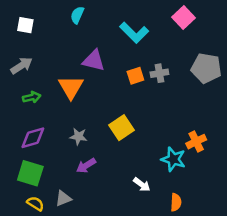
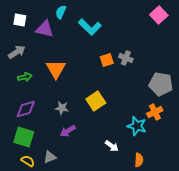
pink square: (183, 18) -> (159, 15), moved
cyan L-shape: (134, 33) -> (90, 27), moved
purple triangle: (94, 61) -> (45, 29), moved
gray pentagon: (206, 68) -> (161, 84), moved
gray cross: (159, 73) -> (126, 58), turned 32

